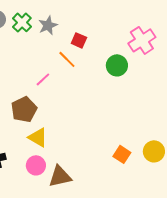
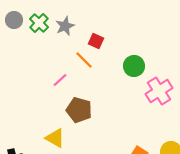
pink cross: (142, 40) -> (159, 91), moved
brown pentagon: (24, 109) -> (79, 110), moved, turned -30

